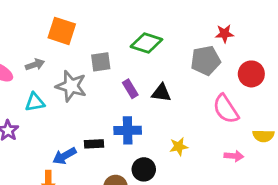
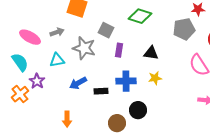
gray square: (101, 62) -> (106, 30), turned 35
purple rectangle: (130, 89) -> (119, 50), moved, turned 40
yellow star: (179, 147) -> (155, 78), moved
blue arrow: (64, 156) -> (78, 83), moved

